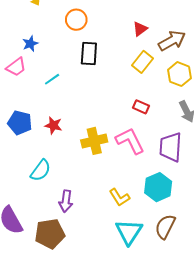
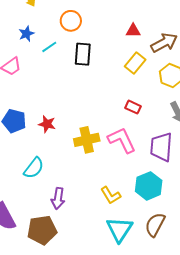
red triangle: (140, 29) -> (133, 31), turned 35
blue star: (30, 44) -> (26, 34), moved
cyan line: (52, 79) -> (49, 47), moved

